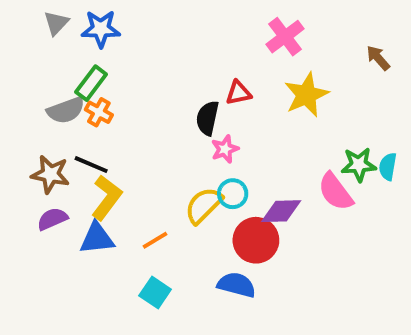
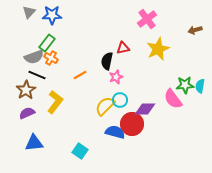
brown arrow: (378, 58) -> (195, 30), turned -64
black line: (91, 165) -> (37, 75), moved
brown star: (50, 174) -> (26, 90), turned 30
blue triangle: (97, 238) -> (34, 143), moved
orange line: (155, 240) -> (80, 75), moved
blue semicircle: (237, 285) -> (115, 132), moved

